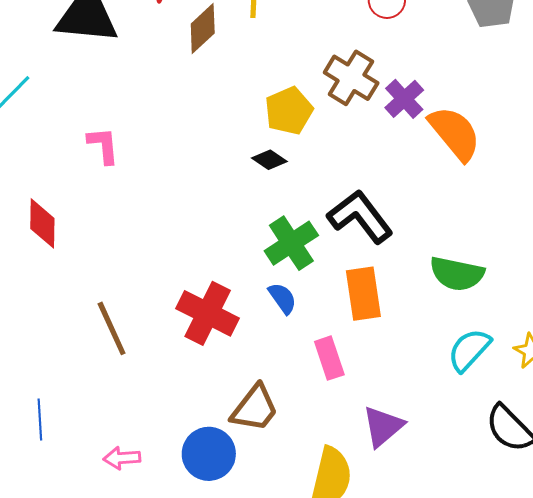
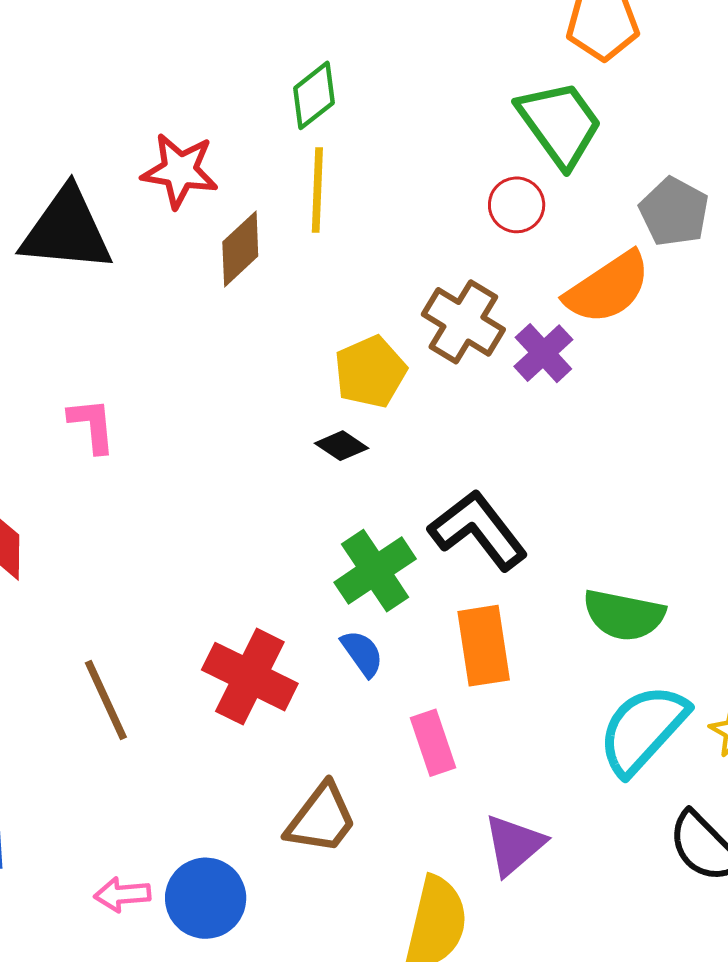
orange semicircle: (455, 133) -> (608, 288), moved, turned 96
cyan semicircle: (469, 350) -> (643, 729), size x1.4
blue circle: (209, 454) -> (206, 898), moved

